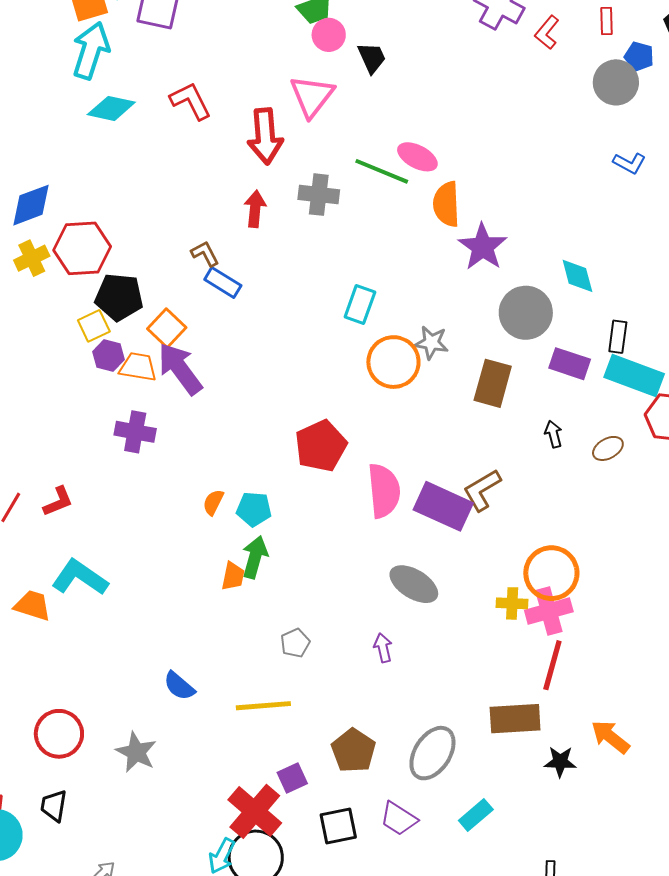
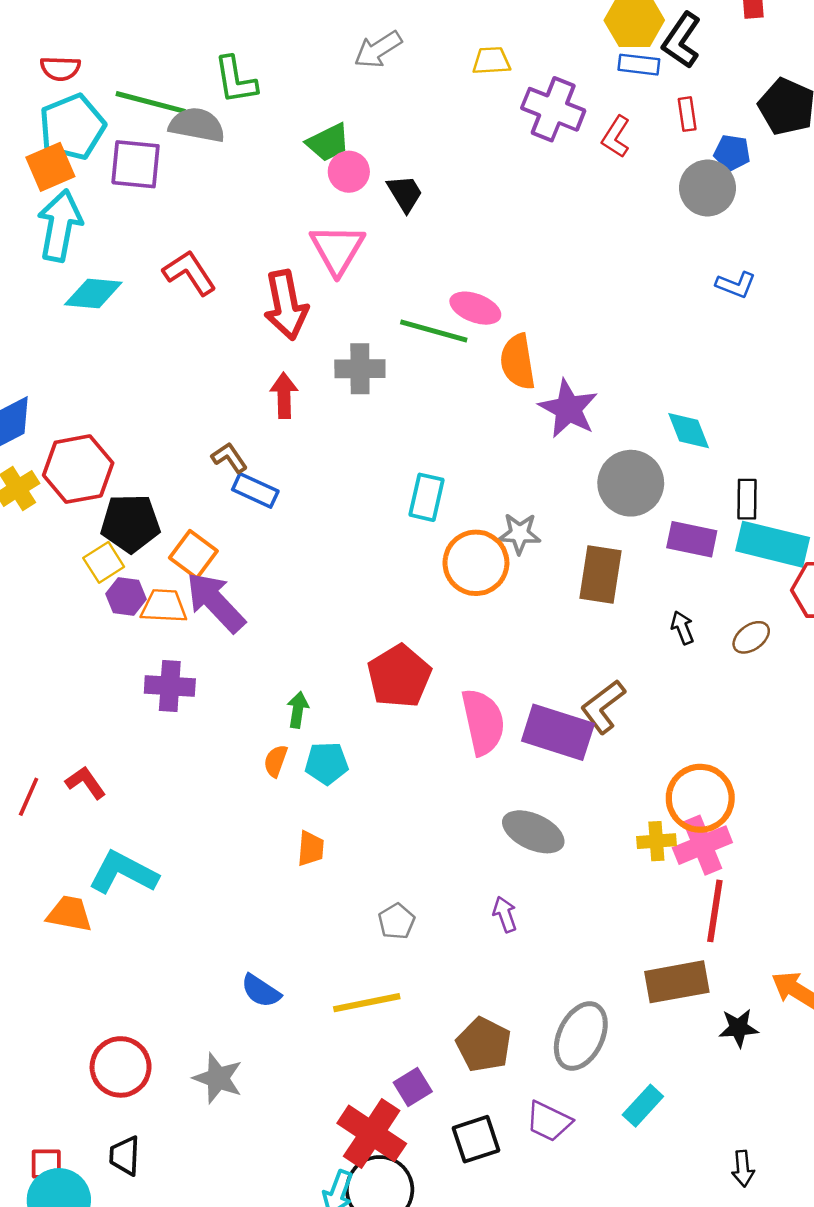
red L-shape: (58, 502) -> (86, 783), turned -96
green arrow: (255, 557) -> (298, 710), moved, size x0.7

